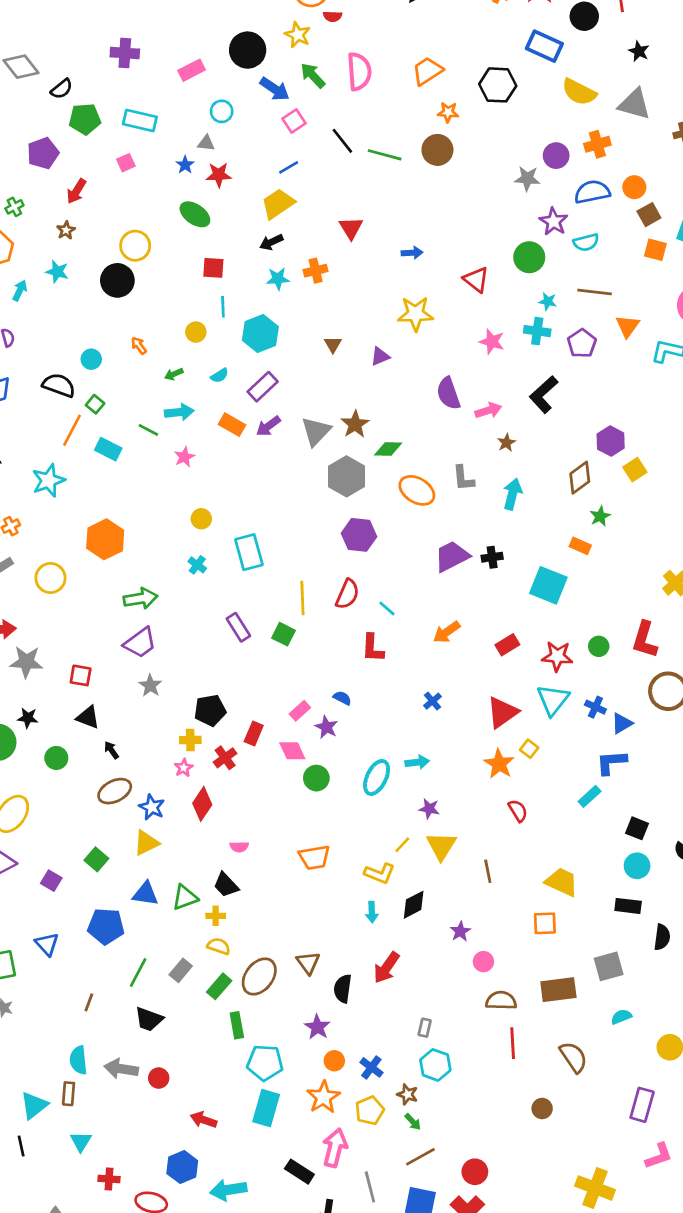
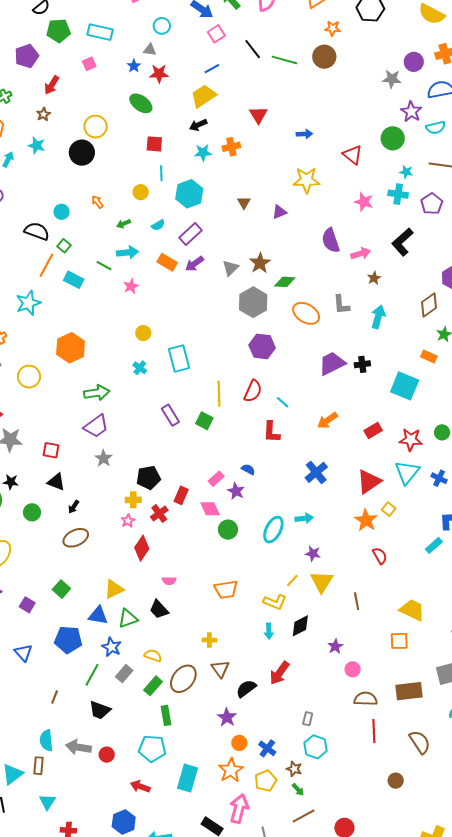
gray triangle: (316, 431) -> (230, 268), size x0.7
blue cross: (432, 701) -> (316, 472), size x1.6
black arrow: (111, 750) -> (74, 507), turned -112
blue star: (152, 807) -> (111, 647), moved
yellow triangle: (146, 843) -> (114, 589), moved
yellow cross: (216, 916) -> (209, 640), moved
black semicircle: (343, 989) -> (246, 689), turned 45
cyan pentagon: (265, 1063) -> (152, 748), moved

